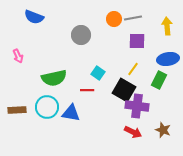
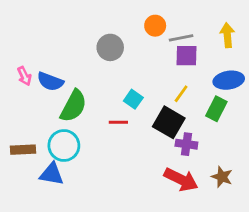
blue semicircle: (34, 17) -> (50, 81), moved
gray line: (133, 18) -> (181, 38), moved
green semicircle: (54, 78) -> (73, 106), turned -50
purple cross: (137, 106) -> (186, 144), size x0.7
blue triangle: (71, 113) -> (52, 174), moved
red arrow: (133, 132) -> (181, 180), size x1.4

